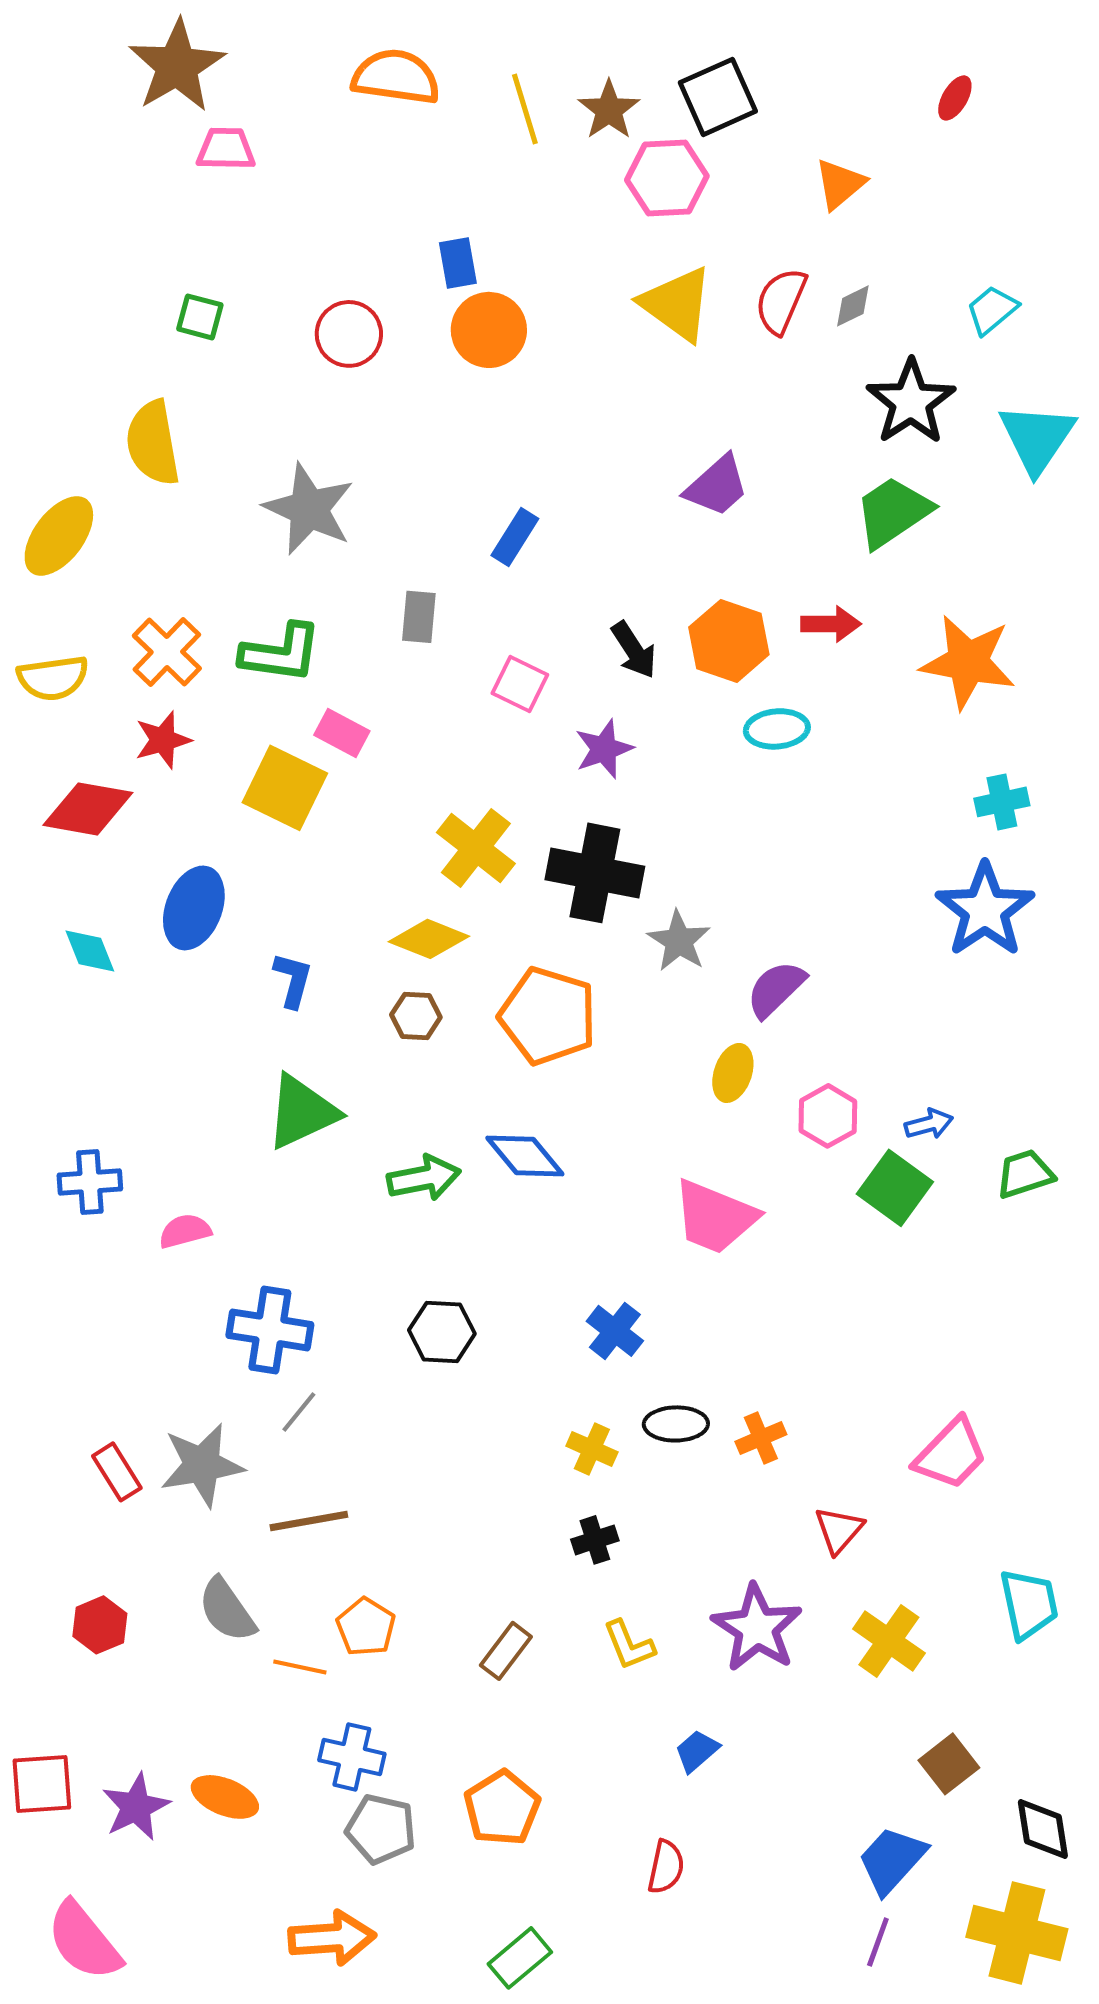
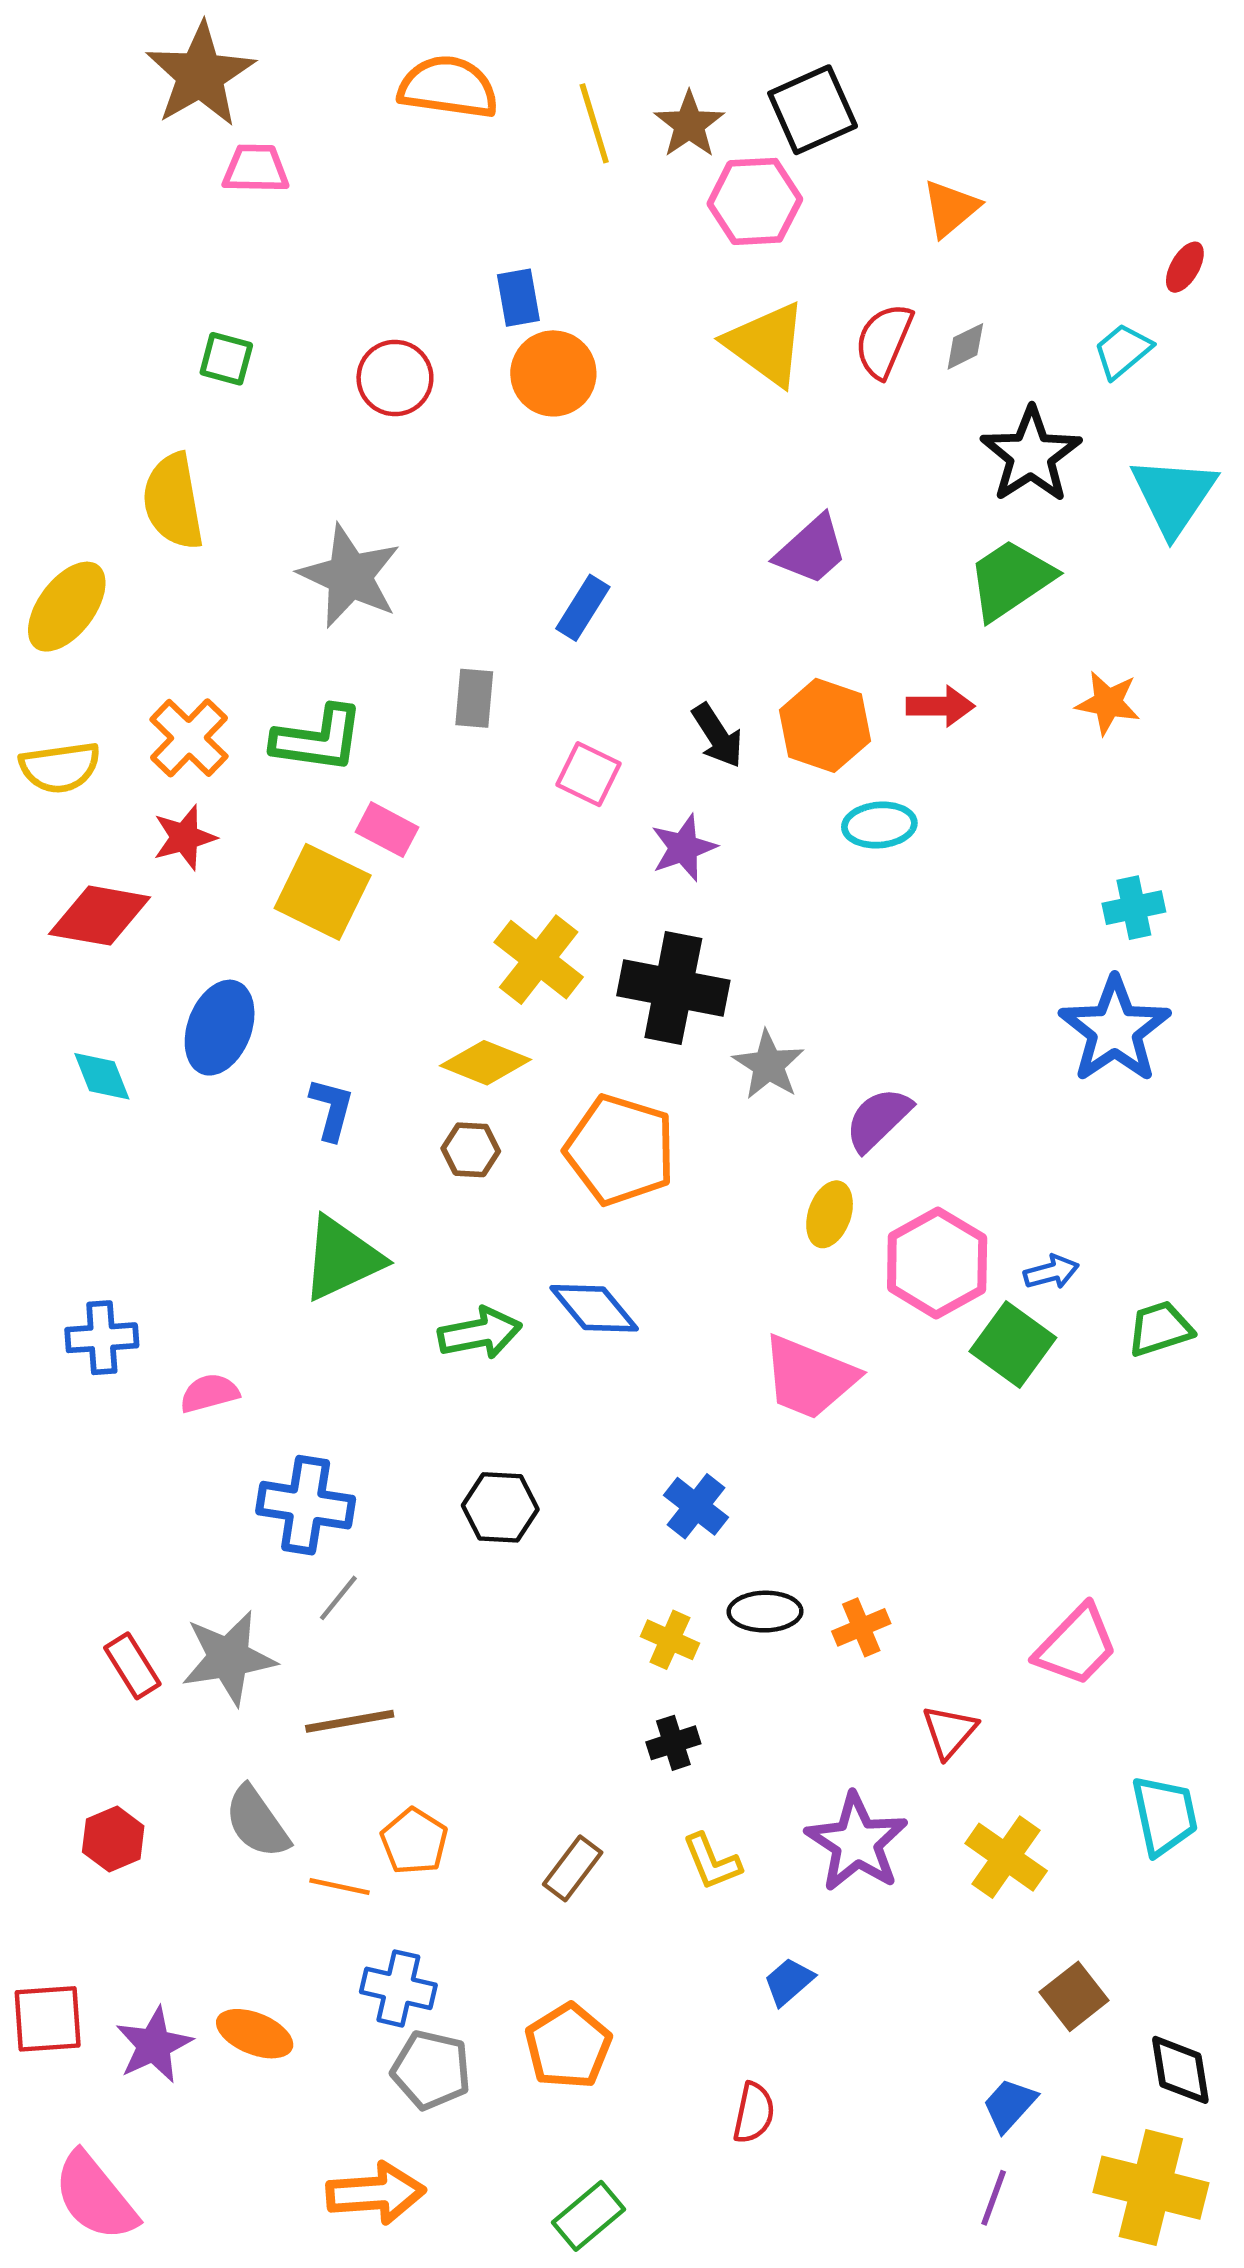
red ellipse: (955, 98) -> (1185, 267), moved
orange star: (968, 662) -> (1108, 703), moved, size x0.6
pink hexagon: (828, 1116) -> (937, 1263), size x1.5
blue trapezoid: (892, 1860) -> (1009, 2105), size x0.7

